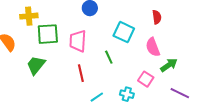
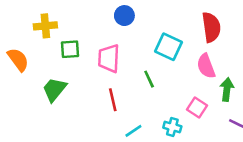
red semicircle: (157, 17) -> (211, 27), size x1.6
green square: (48, 34) -> (70, 49), size x0.7
green arrow: (169, 65) -> (227, 89), turned -48

